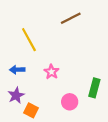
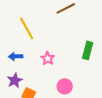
green rectangle: (94, 88) -> (88, 50), moved

